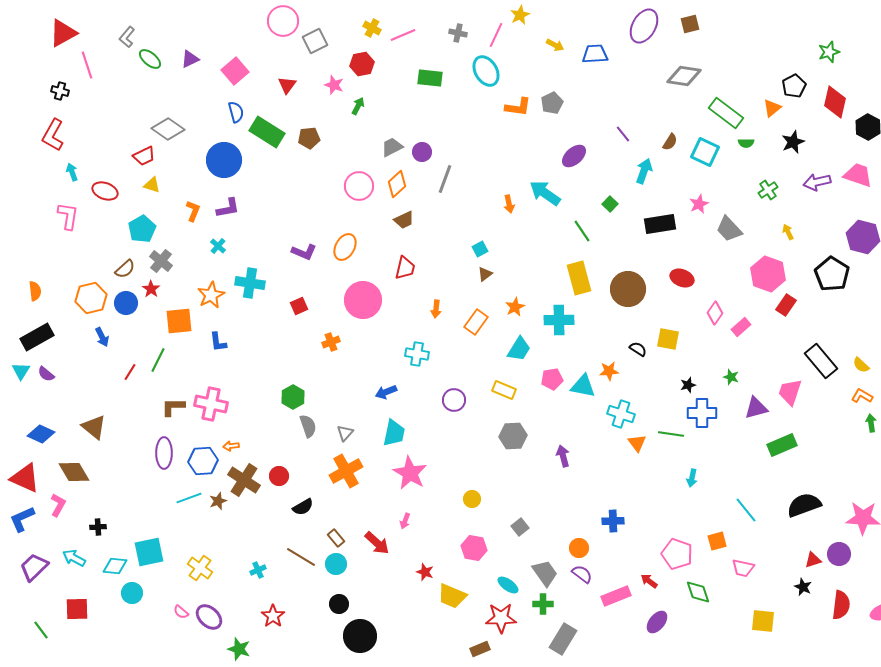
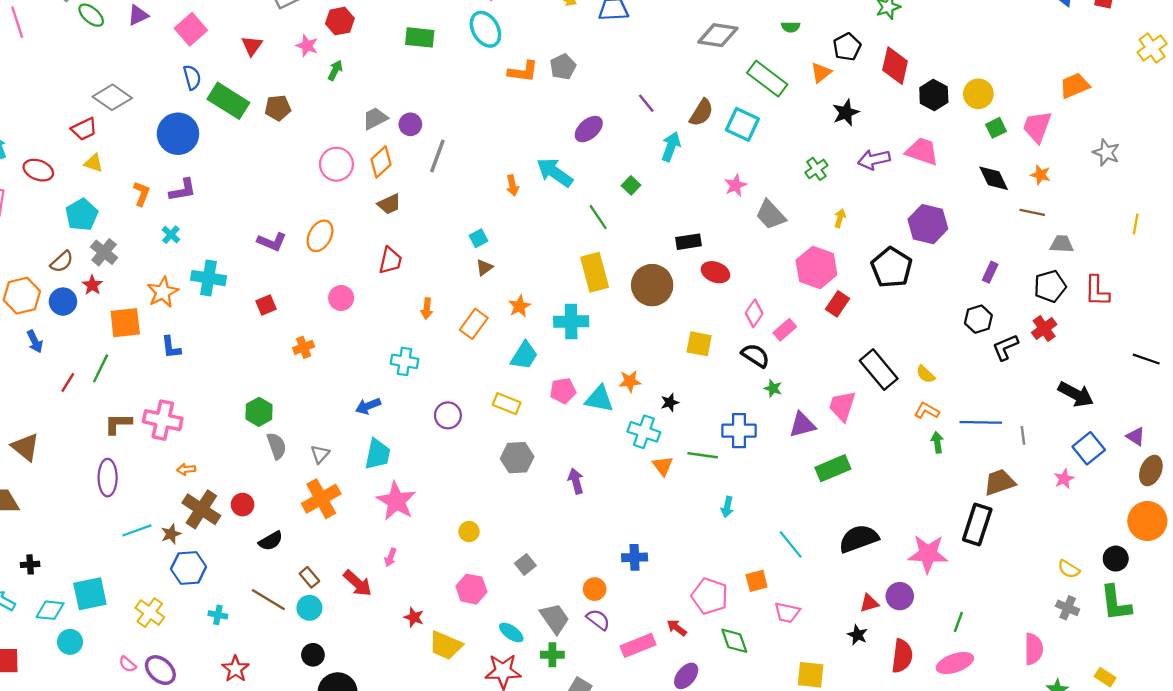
brown semicircle: (670, 142) -> (701, 113), size x1.4
green semicircle: (746, 143) -> (791, 27), moved
black rectangle: (660, 224) -> (688, 242), moved, size x0.7
yellow arrow: (788, 232) -> (840, 218), turned 42
pink circle: (363, 300) -> (341, 298), size x0.6
black semicircle: (638, 349) -> (755, 356), moved, size x1.4
black star: (688, 385) -> (670, 402), moved
blue hexagon: (203, 461) -> (189, 568), moved
cyan cross: (258, 570) -> (218, 615), turned 35

